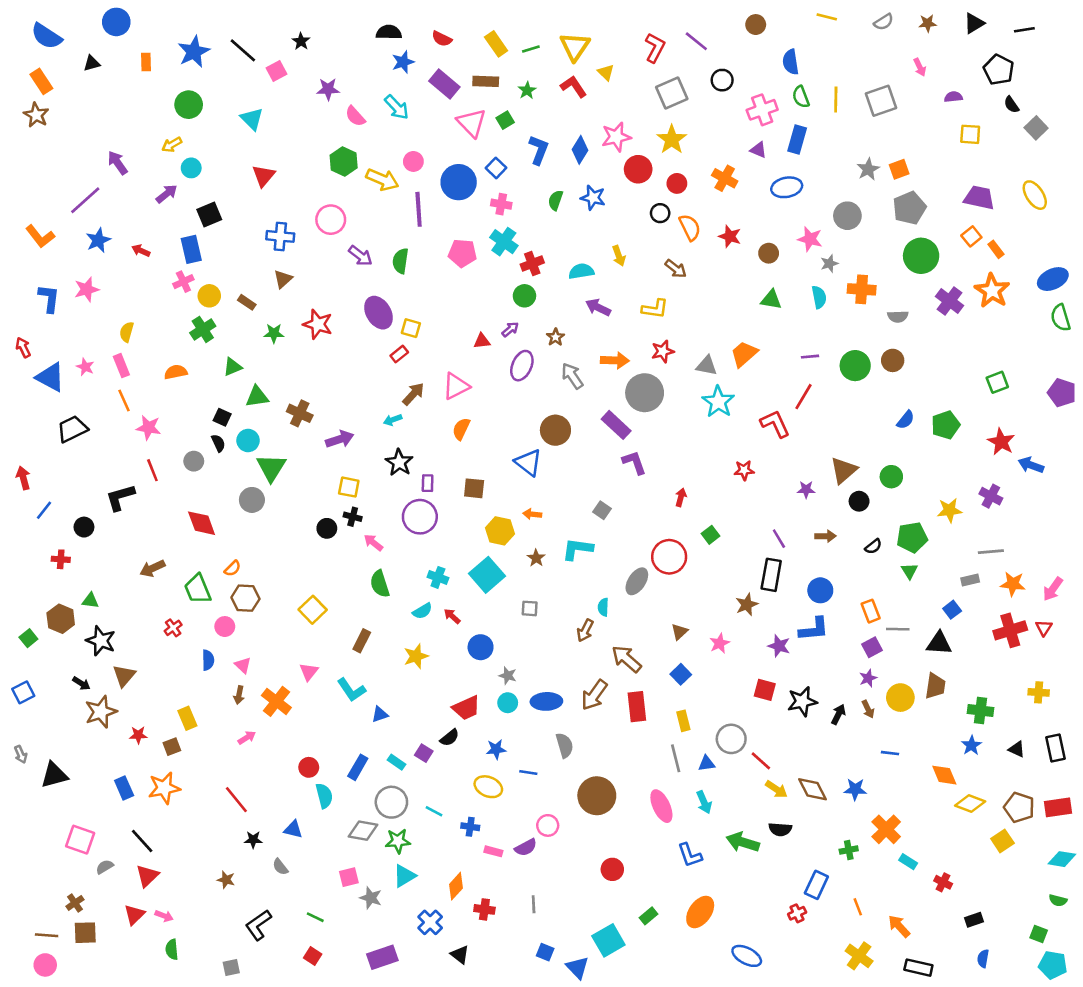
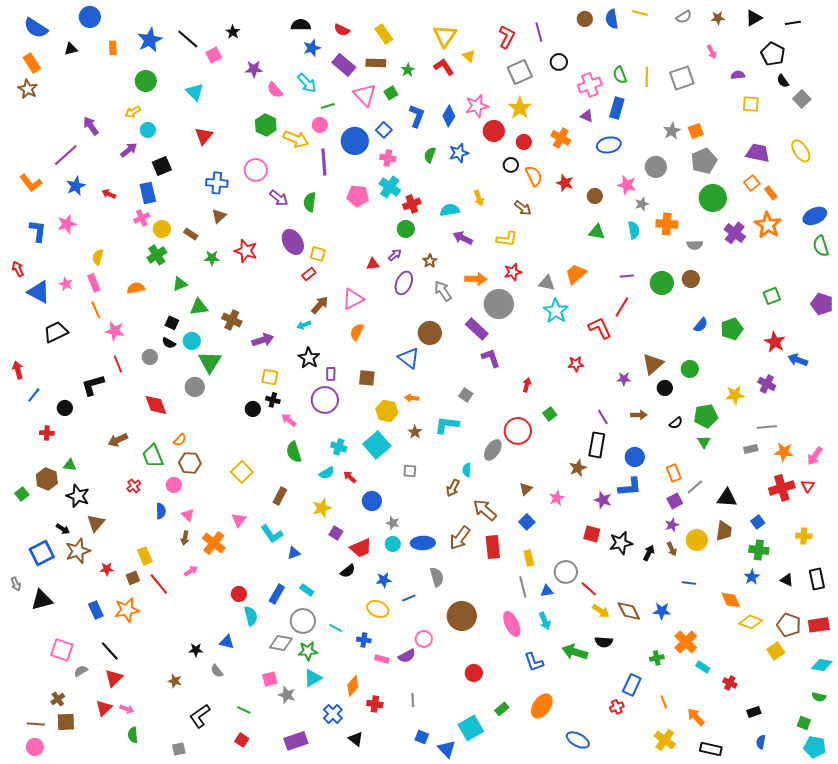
purple line: (696, 41) -> (539, 32), turned 36
green line: (531, 49) -> (328, 106), moved
blue semicircle: (791, 62) -> (612, 19), moved
blue star: (593, 198) -> (459, 153), turned -30
black semicircle: (218, 443) -> (169, 343), turned 144
blue square: (952, 610) -> (758, 522), moved
gray line: (898, 629) -> (695, 487), turned -42
blue square: (23, 692) -> (42, 553), moved, size x1.4
purple square: (424, 753) -> (336, 533), moved
blue line: (528, 772) -> (409, 598), turned -32
red line: (236, 800) -> (159, 584), moved

